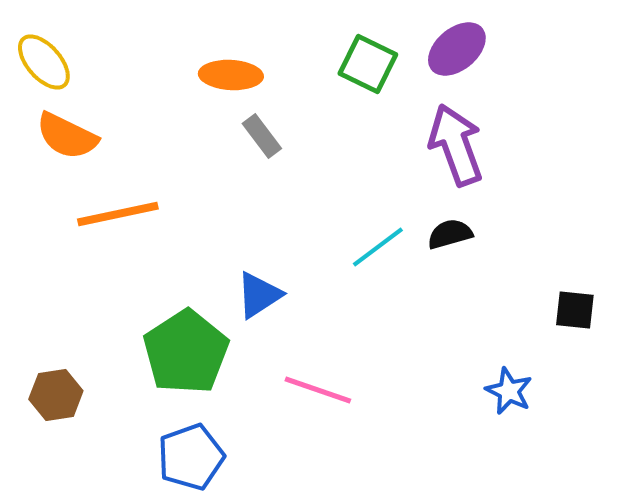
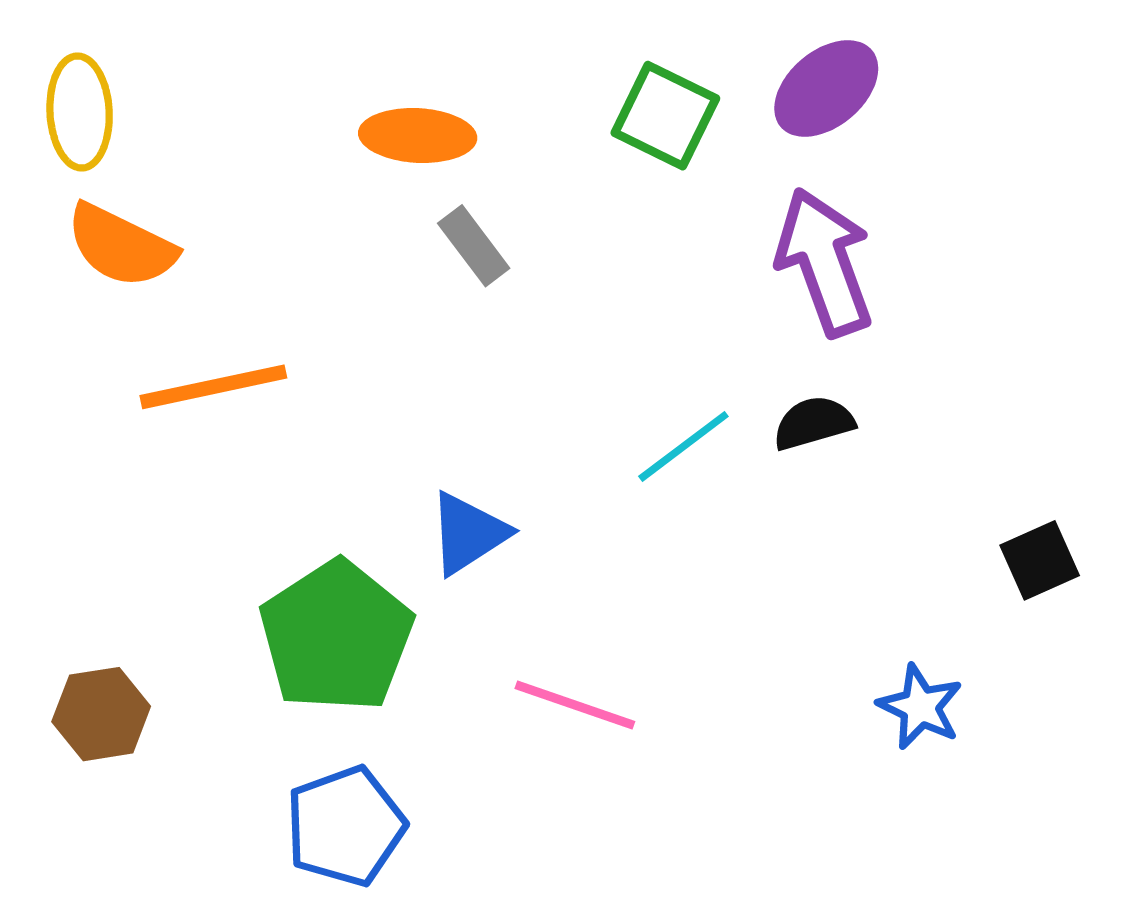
yellow ellipse: (44, 62) -> (80, 112), turned 38
black square: (575, 310) -> (1040, 560), turned -30

